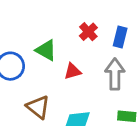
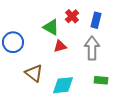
green triangle: (46, 50) -> (51, 27), moved

